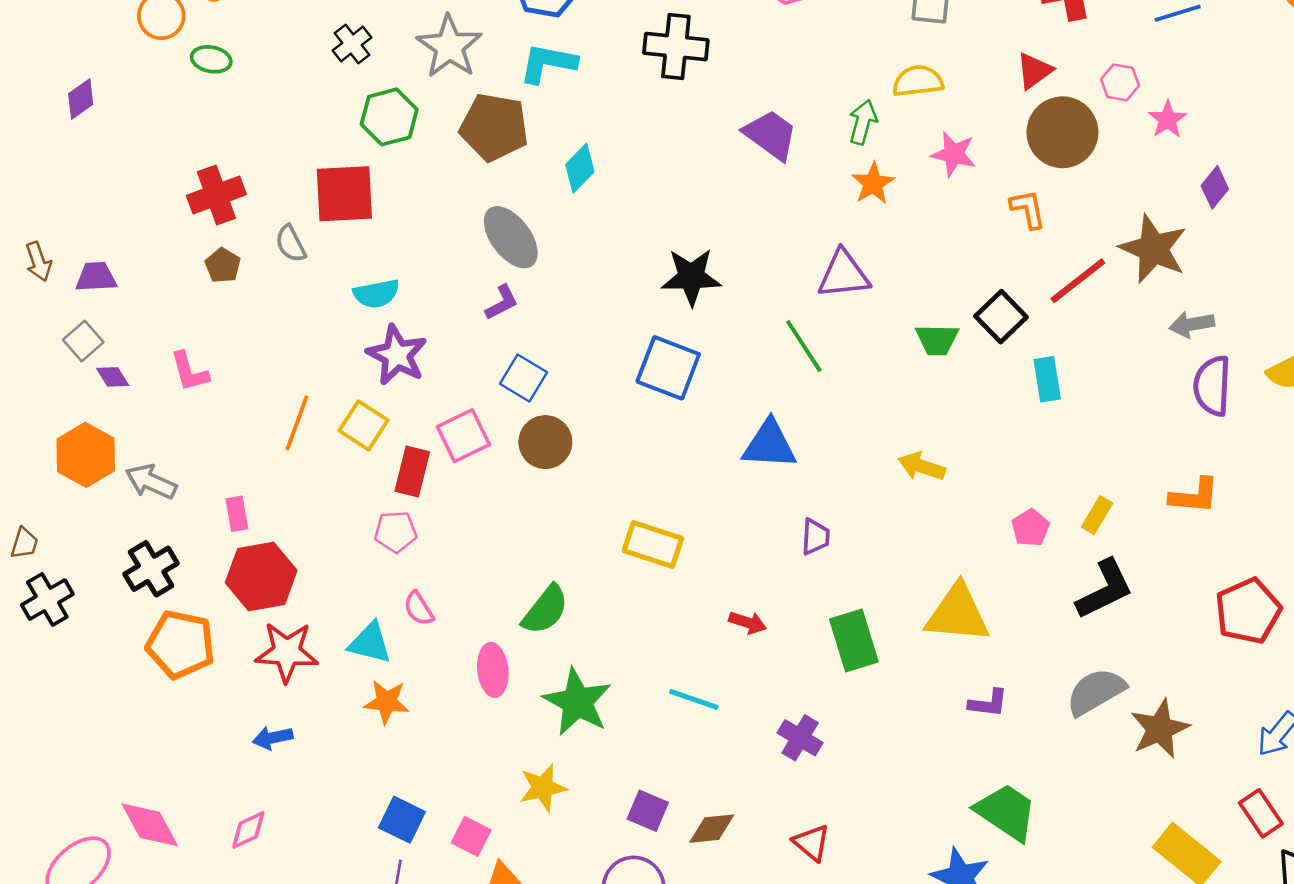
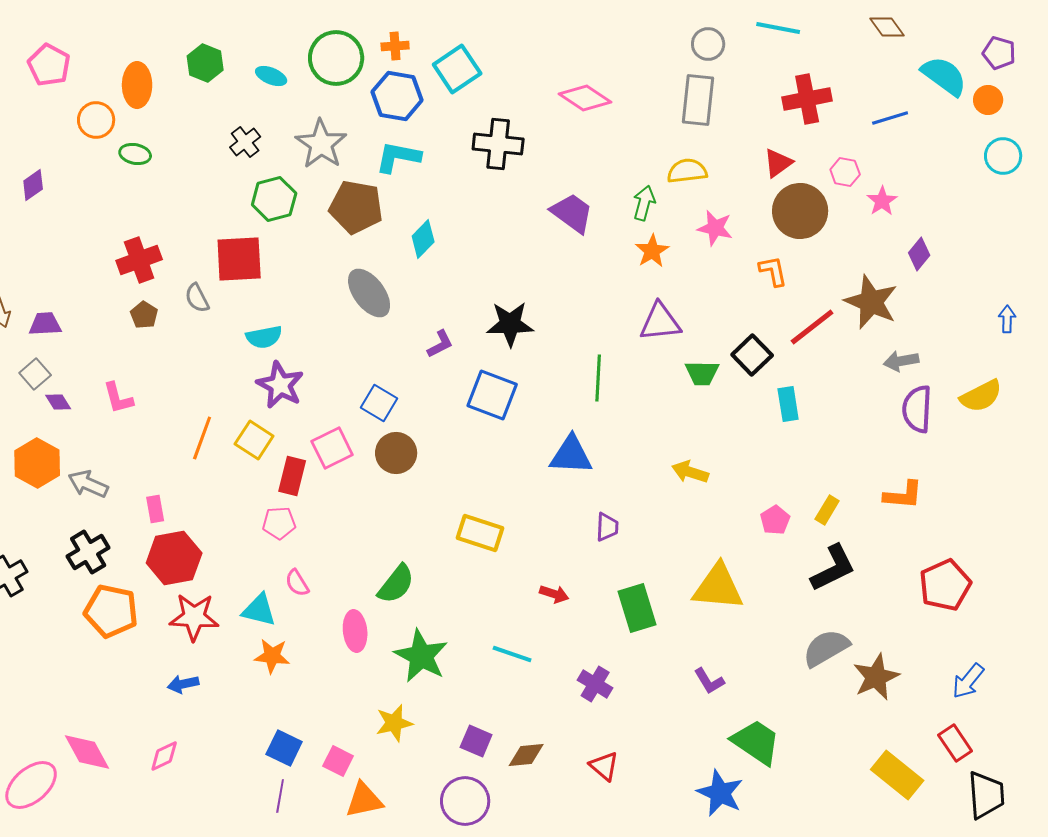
purple triangle: (844, 274) -> (660, 322), moved
purple L-shape: (502, 303) -> (440, 344), moved
green line: (804, 346) -> (598, 378), turned 36
purple L-shape: (988, 703) -> (709, 681), moved, turned 52

